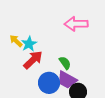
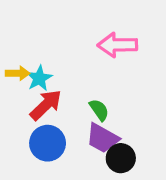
yellow arrow: (16, 41) -> (18, 73), turned 136
blue circle: (49, 83) -> (48, 143), moved

